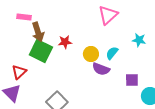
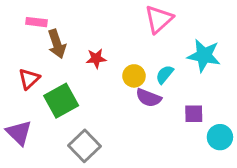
cyan star: (139, 40) -> (204, 56), size x1.6
green square: (41, 51) -> (61, 101), moved, turned 35
red triangle: (19, 72) -> (29, 79), moved

